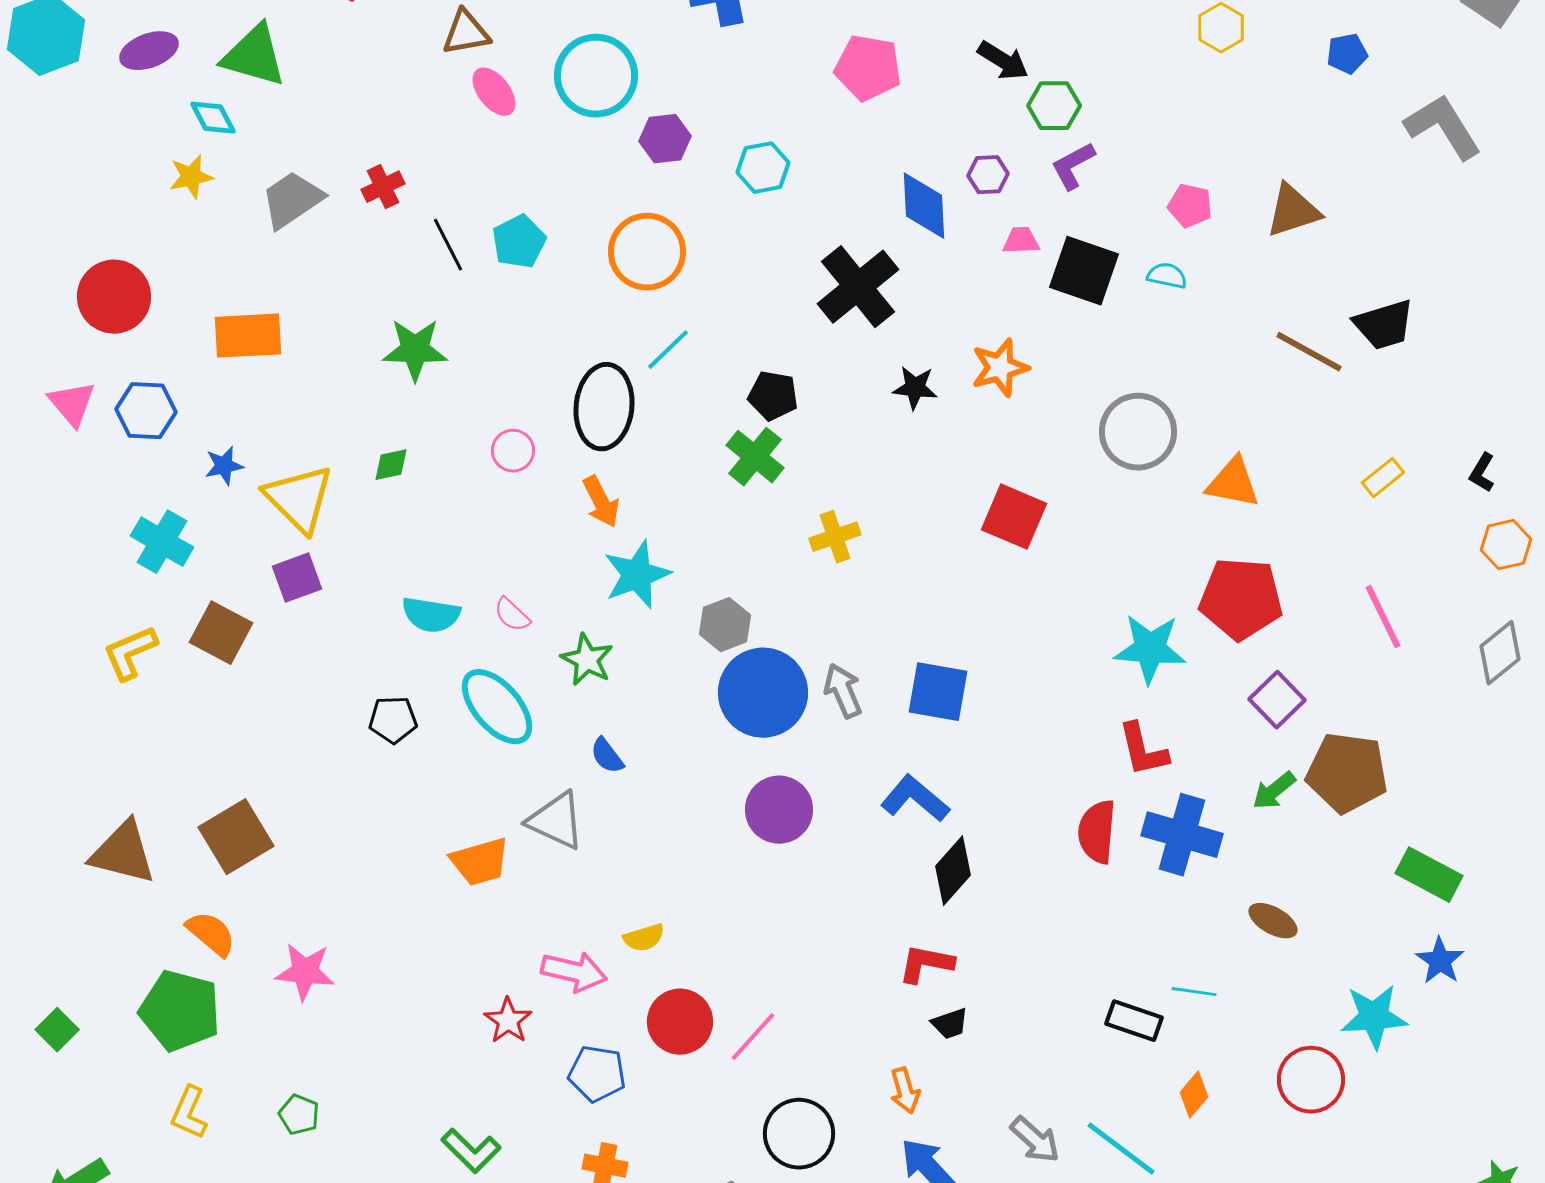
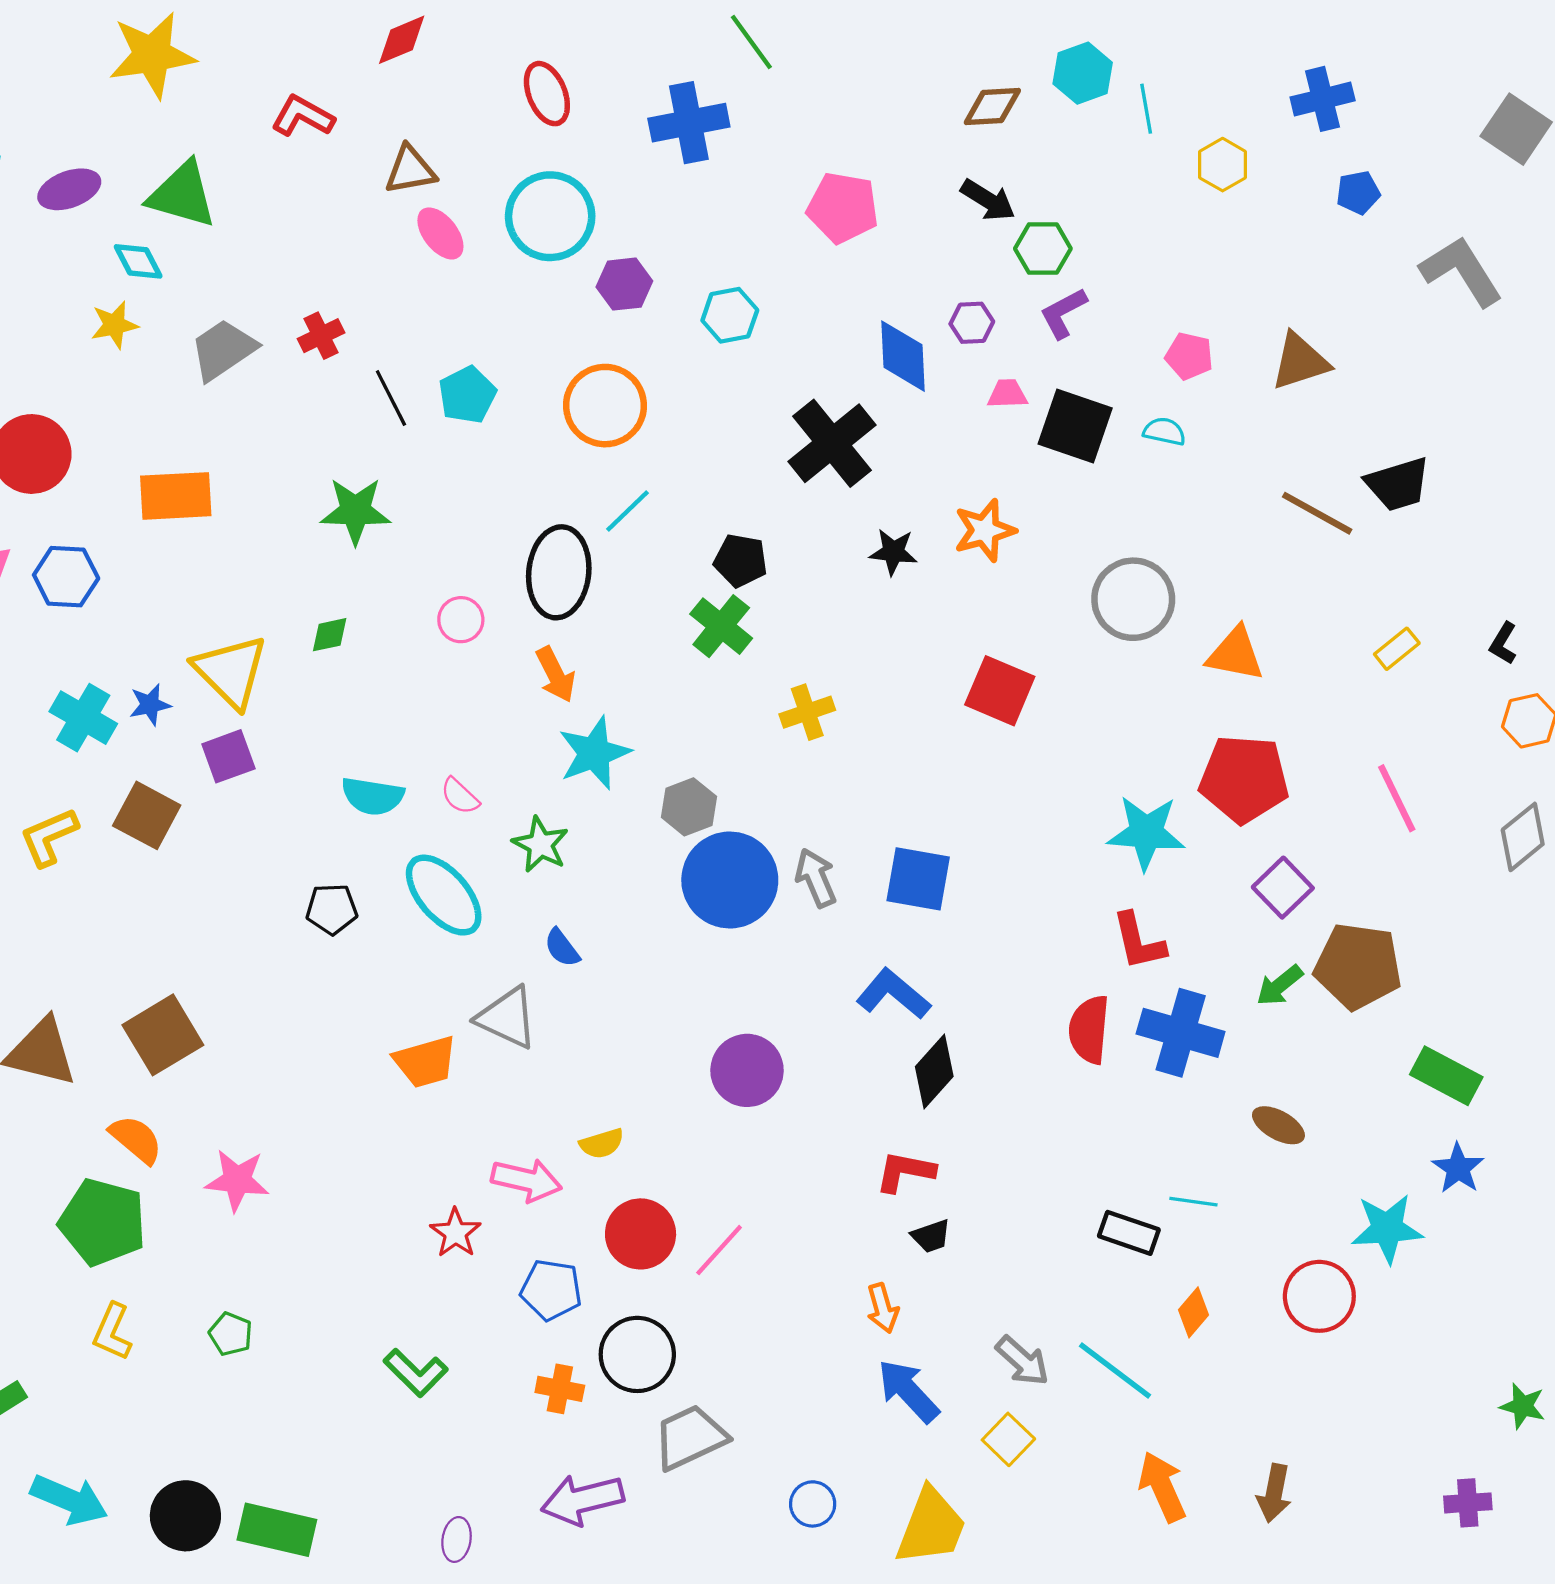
blue star: (224, 466) -> (150, 705), moved
purple circle: (779, 810) -> (747, 1070), moved
black circle: (799, 1134) -> (637, 1354), moved

